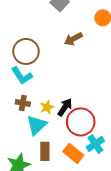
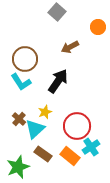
brown cross: (23, 103) -> (19, 119), moved, turned 32
black arrow: (65, 107) -> (58, 81), moved, size x1.4
brown rectangle: (45, 151) -> (43, 154), turned -54

